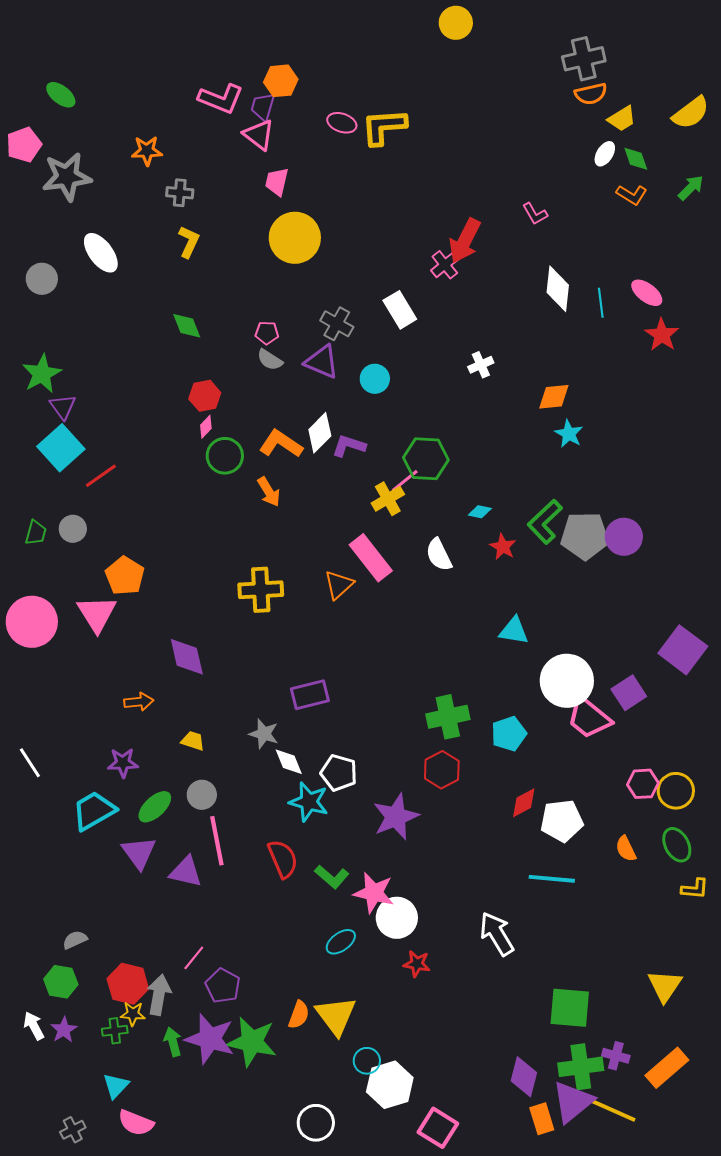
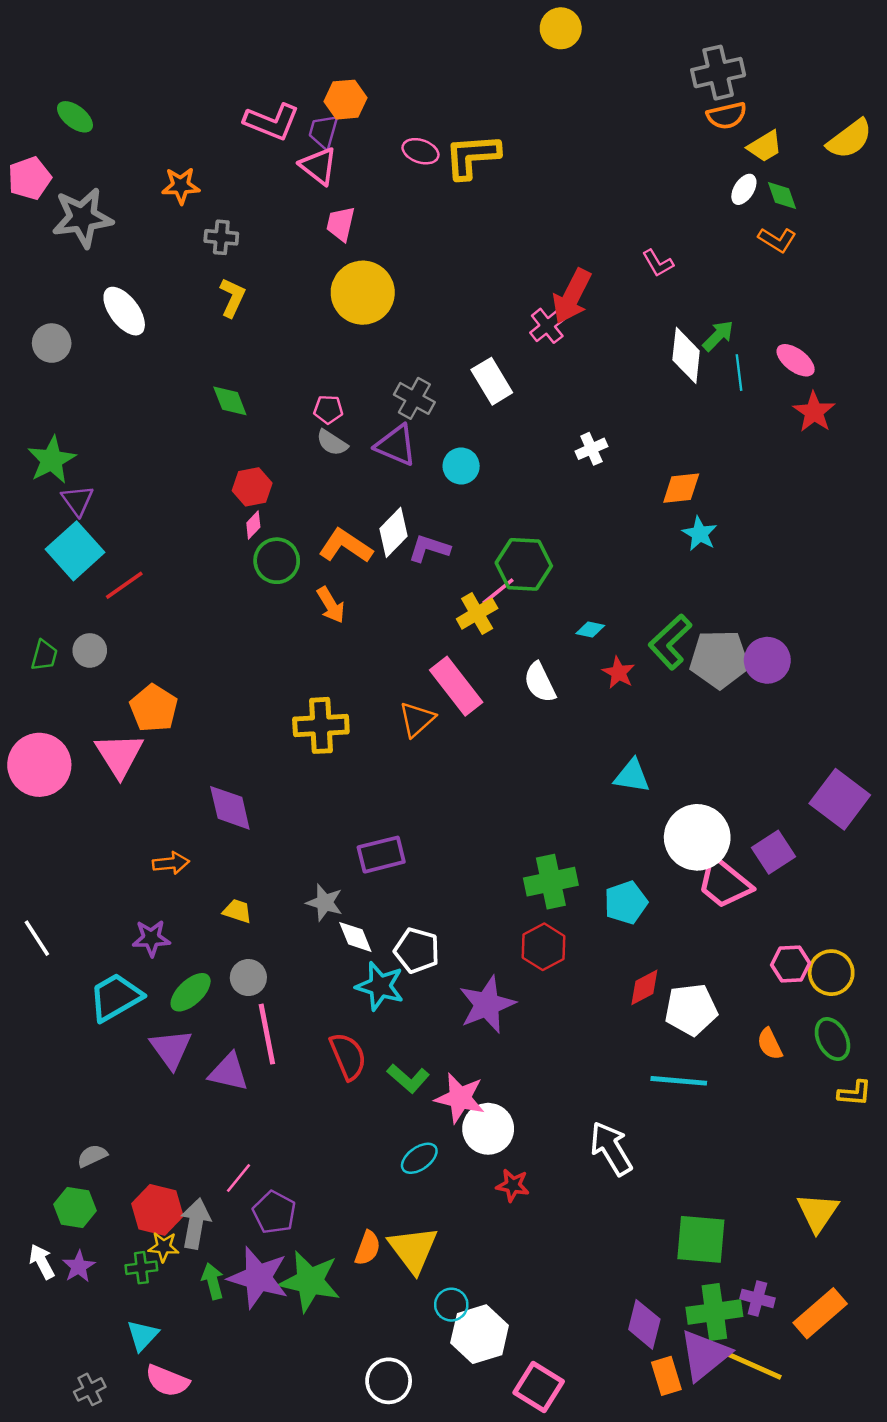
green arrow: (691, 188) -> (718, 336), moved

